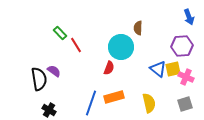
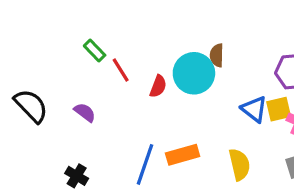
brown semicircle: (138, 28) -> (217, 55), moved
red semicircle: (109, 68) -> (158, 86), moved
black semicircle: (39, 79) -> (31, 106), moved, turned -35

